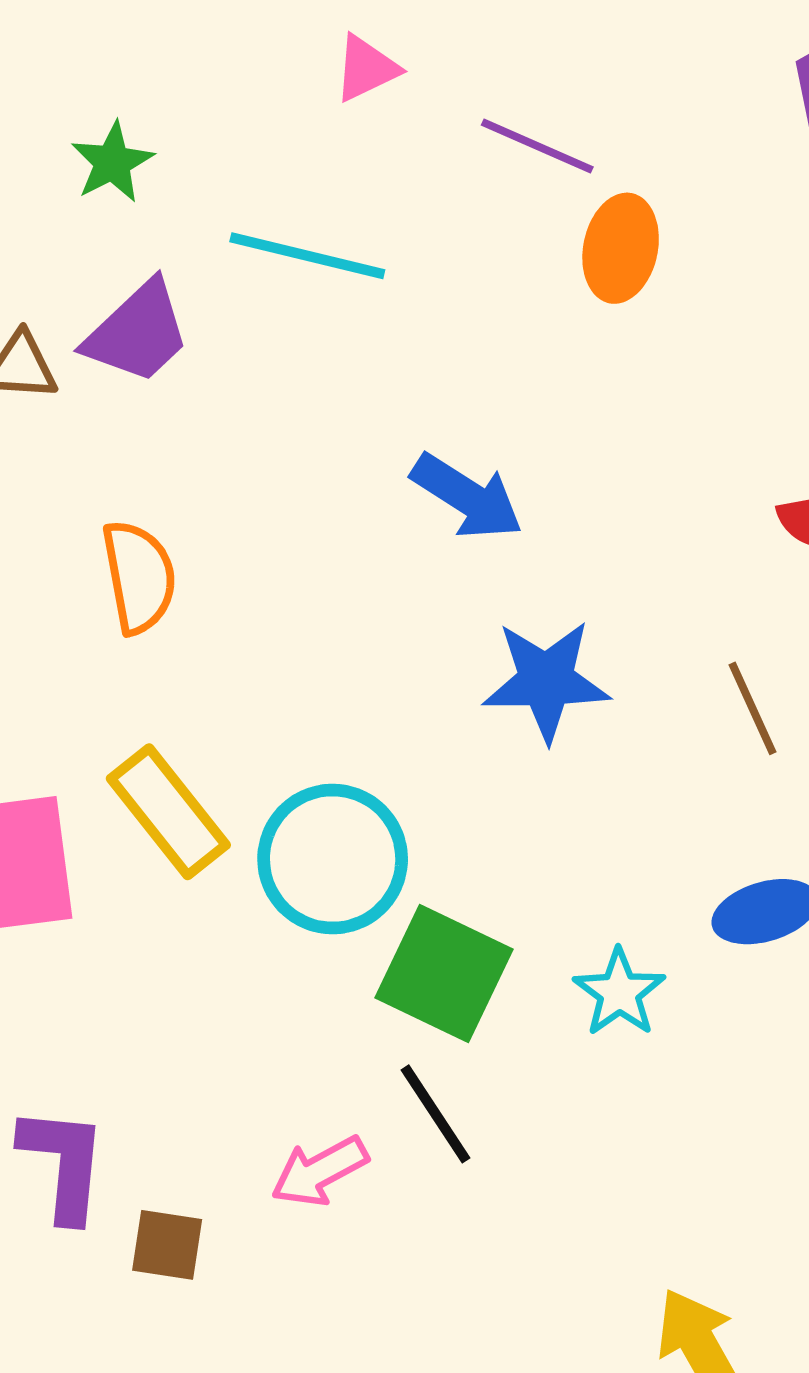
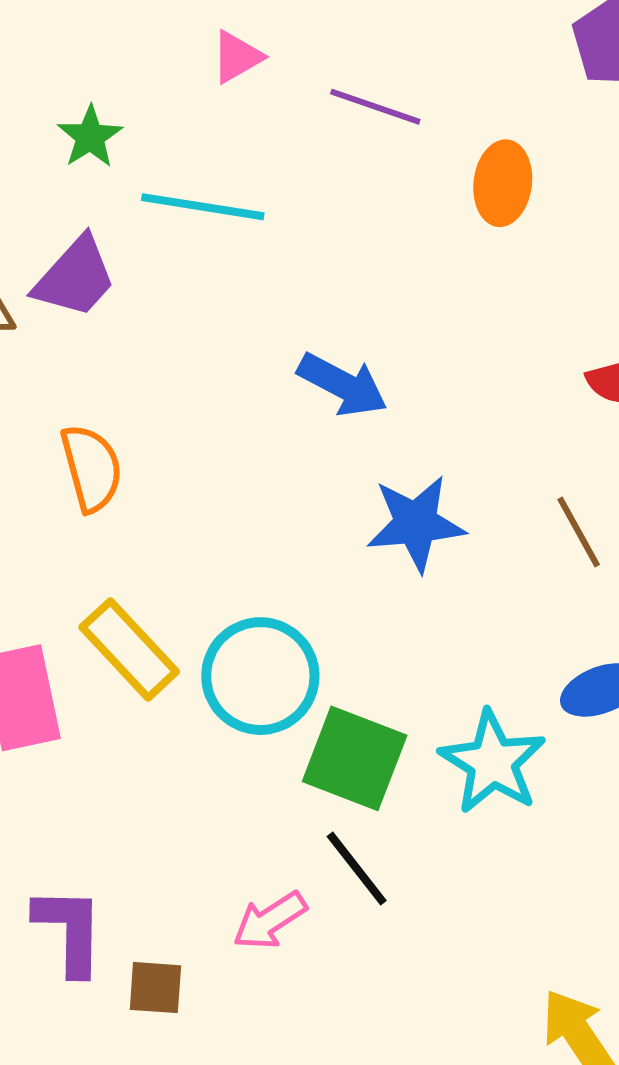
green star: (112, 162) -> (90, 137), moved
orange ellipse: (621, 248) -> (503, 183), moved
cyan star: (619, 992) -> (492, 762), size x1.5

